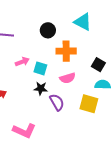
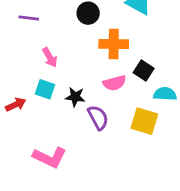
pink arrow: (22, 62) -> (50, 57), turned 80
black square: (98, 65) -> (144, 70), moved
cyan square: (40, 68) -> (45, 89), moved

